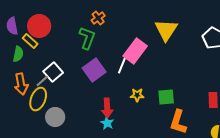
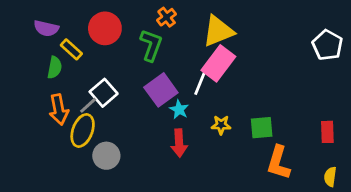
purple semicircle: (12, 26) -> (46, 28), turned -66
red circle: (39, 26) -> (105, 28), moved
yellow triangle: (166, 30) -> (218, 31), moved, turned 35
cyan star: (107, 123) -> (179, 110), moved

